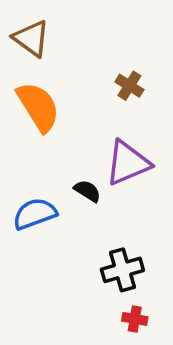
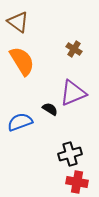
red cross: (135, 319) -> (77, 182), size x1.5

